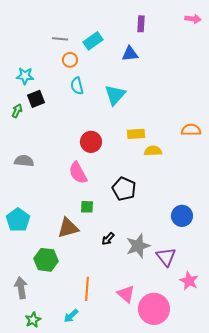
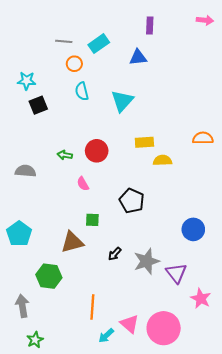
green arrow: (17, 111) -> (65, 155), moved, turned -104
pink semicircle: (78, 173) -> (83, 184), size x0.6
pink triangle: (126, 294) -> (130, 324), moved
cyan arrow: (71, 316) -> (106, 336), moved

